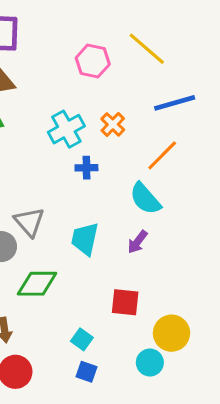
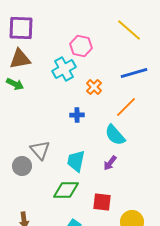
yellow line: (147, 49) -> (129, 30), moved
cyan cross: (66, 129) -> (64, 69), moved
green diamond: (37, 284) -> (66, 190), moved

